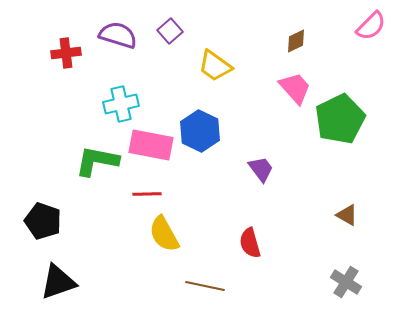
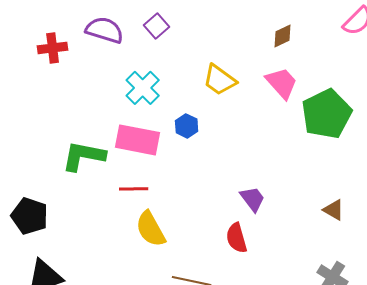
yellow trapezoid: (215, 66) -> (220, 80), moved
cyan cross: (121, 104) -> (143, 88), moved, turned -32
blue hexagon: (200, 131) -> (187, 126), size x0.6
purple trapezoid: (261, 169) -> (253, 199), moved

